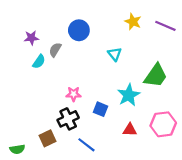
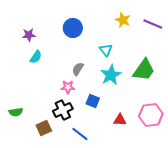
gray semicircle: (55, 50) -> (78, 69), moved
cyan star: (129, 95) -> (111, 75), moved
green semicircle: (17, 149) -> (16, 112), moved

